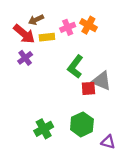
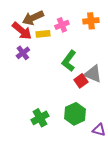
brown arrow: (36, 20) -> (33, 18), size x1.5
orange cross: (88, 25) -> (91, 21), moved, turned -35
red square: (88, 88) -> (81, 81), turned -32

